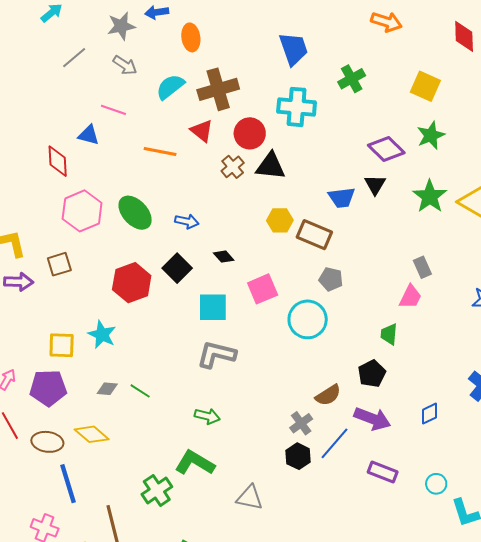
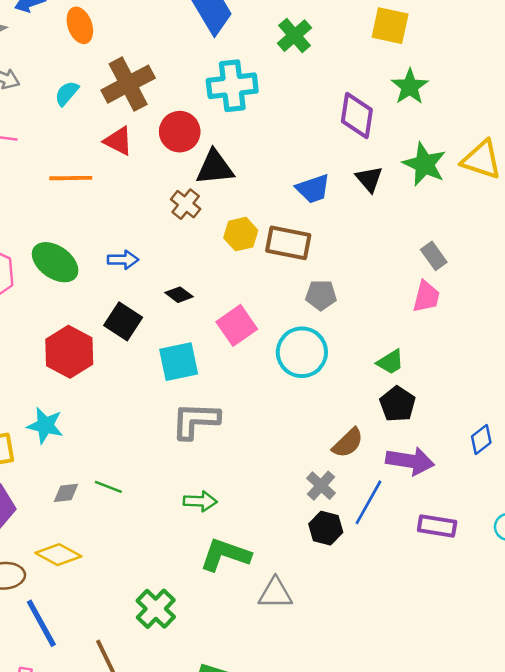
cyan semicircle: (170, 87) -> (67, 93), size x0.7
purple diamond: (386, 149) -> (357, 115), turned 66
brown cross: (233, 167) -> (186, 204), moved
black triangle: (375, 185) -> (369, 179), moved
green trapezoid: (389, 334) -> (390, 362), moved, turned -115
green L-shape: (195, 463) -> (225, 555), moved

